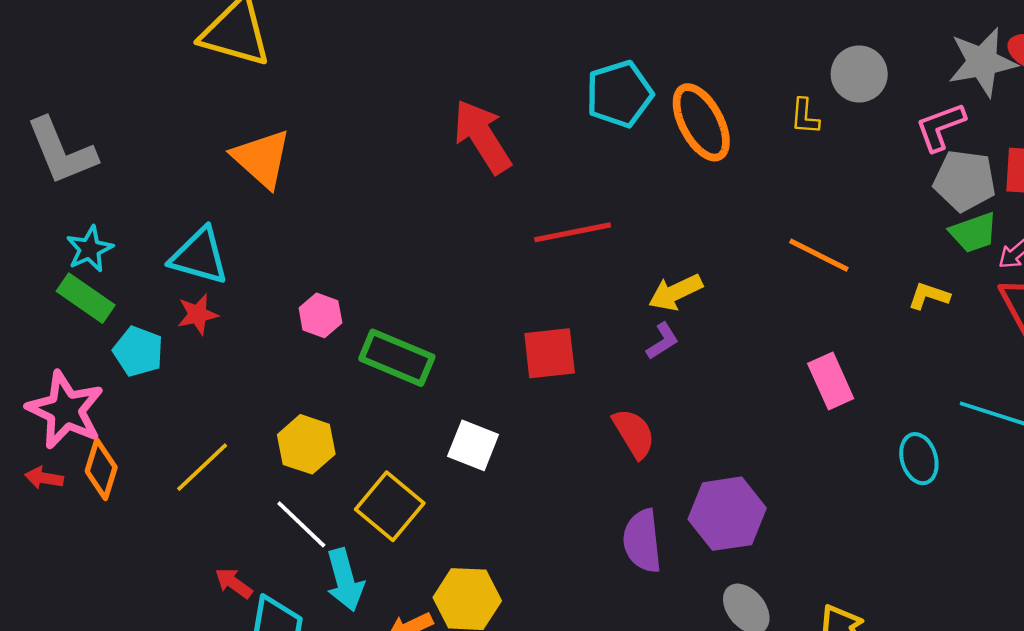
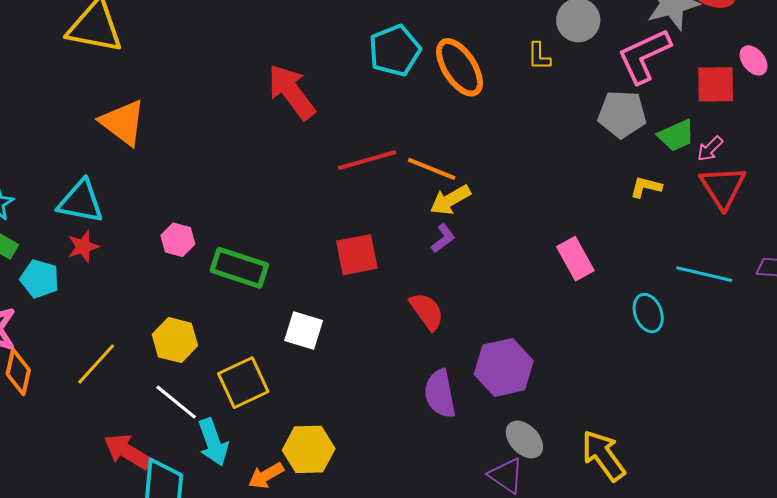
pink L-shape: (940, 127) -> (644, 56), size x1.4
gray pentagon: (965, 181) -> (622, 114), moved
orange line: (819, 255) -> (432, 169), moved
yellow square: (390, 506) -> (243, 383), turned 30
red arrow: (234, 583) -> (128, 452), size x1.6

